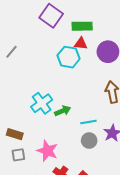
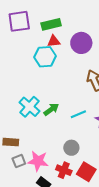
purple square: (51, 16) -> (19, 21), turned -30
gray circle: (89, 141) -> (71, 148), moved
pink star: (47, 151) -> (38, 161), moved

